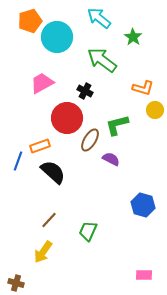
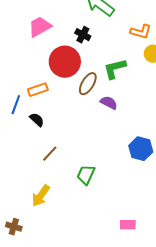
black semicircle: (53, 172) -> (37, 120), moved, size x0.6
brown line: (49, 220) -> (50, 154), moved
pink rectangle: (144, 275) -> (128, 225), moved

